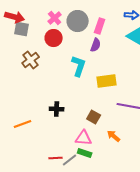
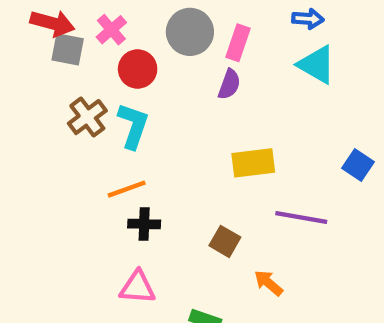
pink cross: (55, 18) -> (111, 30), moved
cyan L-shape: (79, 66) -> (133, 126), moved
orange line: (23, 124) -> (127, 189), moved
pink triangle: (84, 138) -> (138, 287), moved

